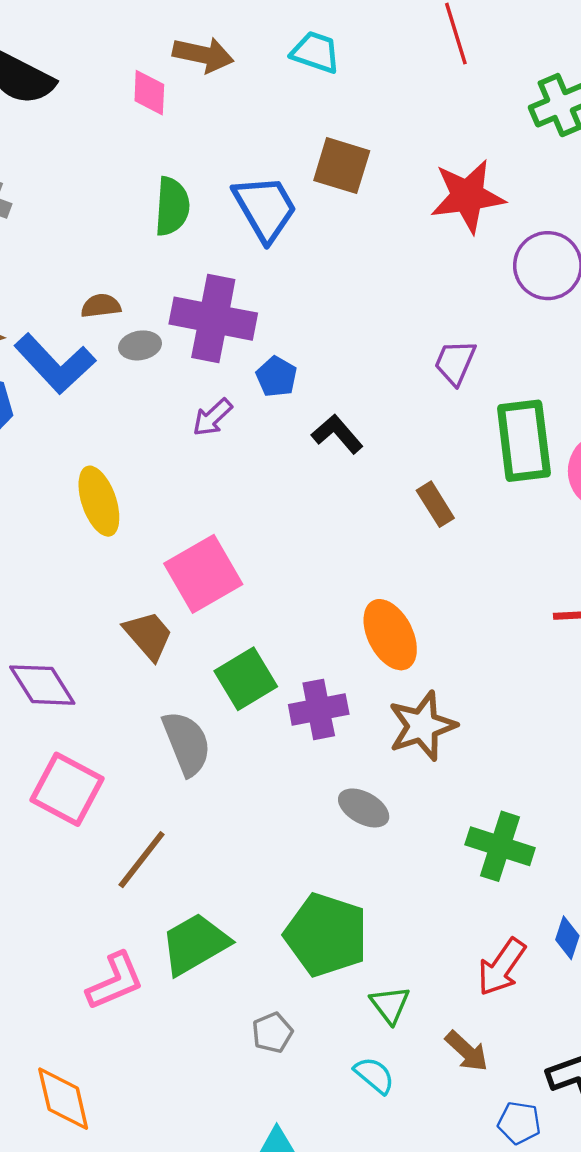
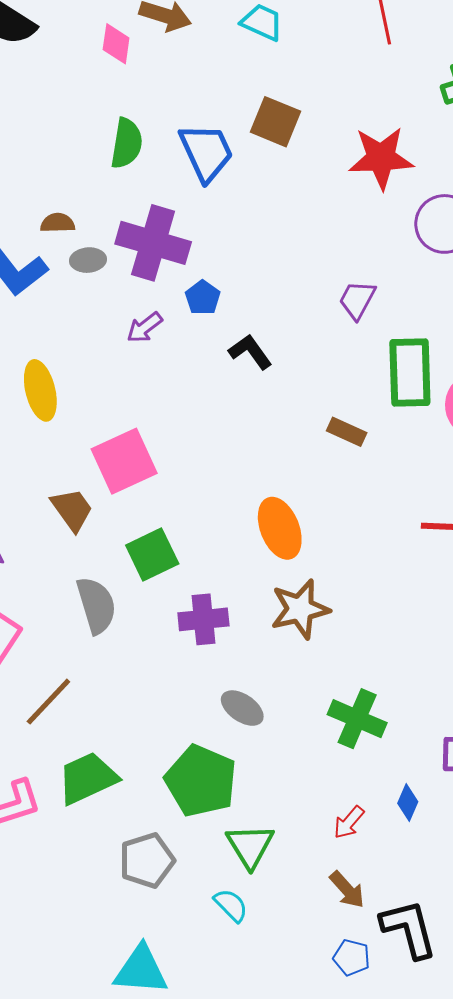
brown rectangle: (435, 504) -> (347, 432), moved, turned -39
purple cross: (319, 709) -> (203, 619), moved
gray ellipse: (364, 808) -> (242, 708), moved
red arrow: (502, 967) -> (349, 822), size x0.7
green triangle: (390, 1005) -> (250, 846), size x1.4
gray pentagon: (272, 1033) -> (147, 861), size x1.6
brown arrow: (467, 1051) -> (347, 890), moved

